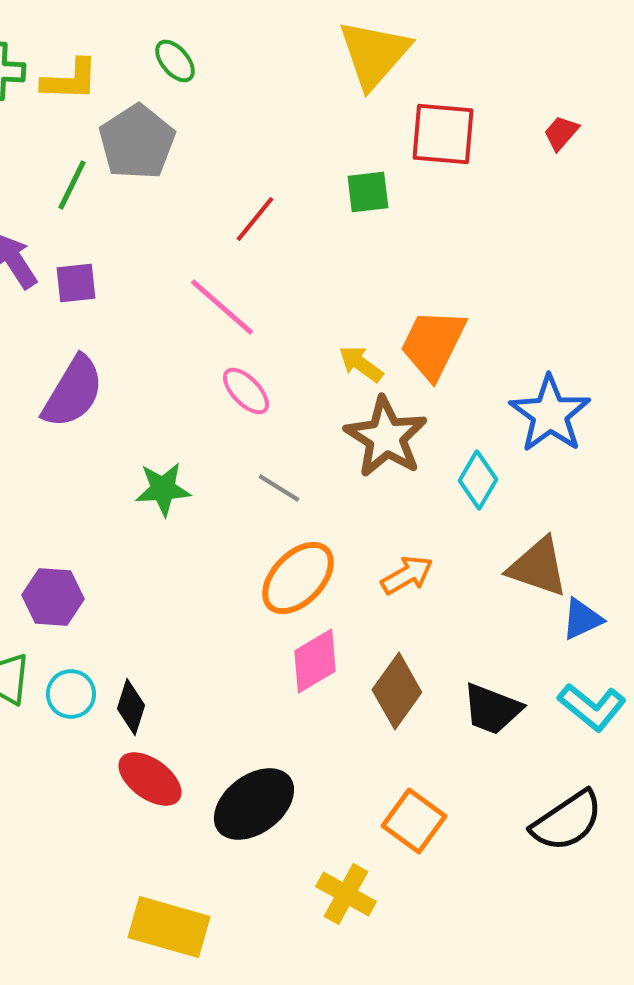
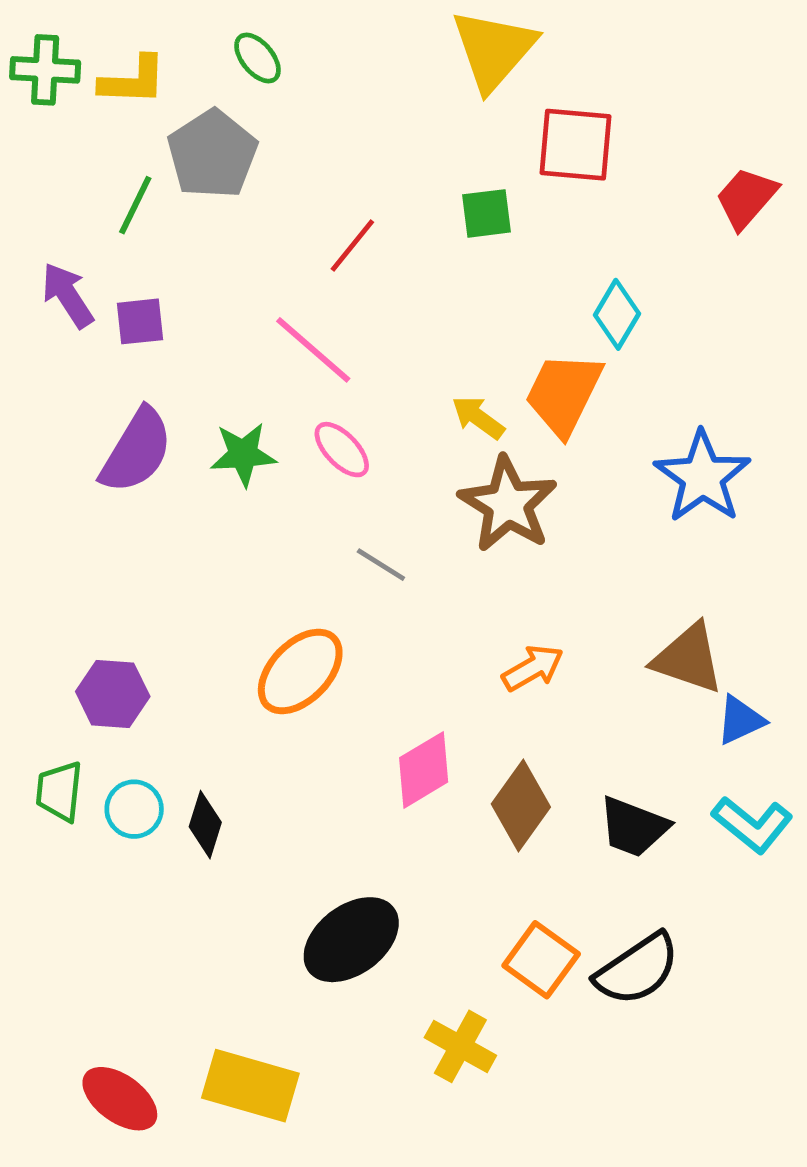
red trapezoid: (561, 133) -> (746, 198), moved, size x1.5
cyan diamond: (478, 480) -> (617, 314), moved
green star: (163, 489) -> (243, 454), moved
orange ellipse: (298, 578) -> (300, 671), moved
red ellipse: (150, 779) -> (120, 1099), moved
black semicircle: (567, 821) -> (637, 969), moved

